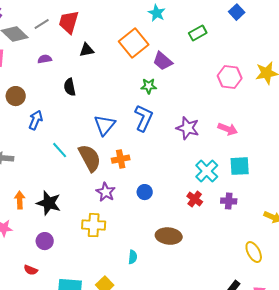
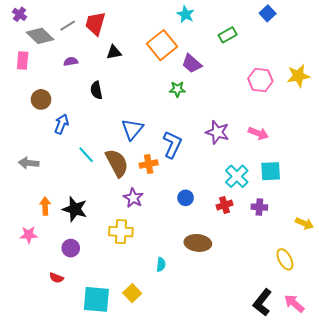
blue L-shape: (144, 118) -> (172, 145), moved
blue circle: (145, 192) -> (186, 198), moved
red cross: (195, 199) -> (225, 205), turned 35

